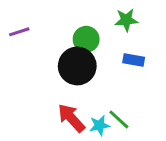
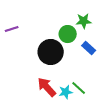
green circle: (86, 39) -> (68, 34), moved
blue rectangle: (134, 60) -> (89, 48), turned 32

